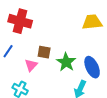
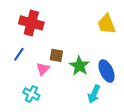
yellow trapezoid: (92, 22) -> (107, 24), turned -105

